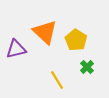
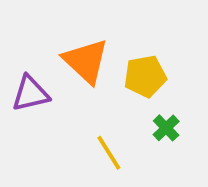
yellow pentagon: (76, 40) -> (145, 76), turned 30

